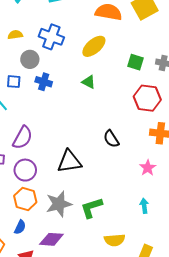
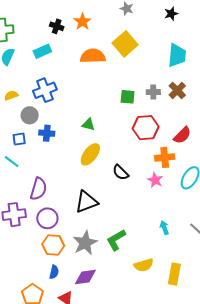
blue cross: (51, 37) -> (45, 90), turned -30
yellow ellipse: (94, 46) -> (90, 154), moved
pink star: (148, 168) -> (155, 180), moved

